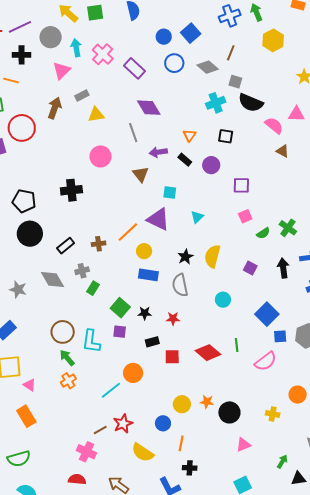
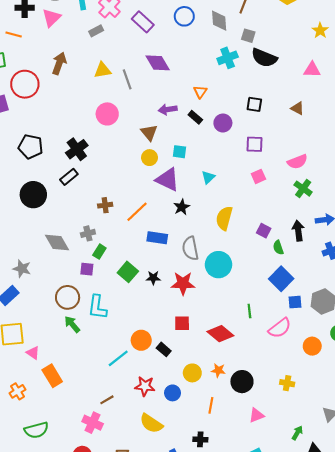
gray diamond: (208, 67) -> (219, 21), turned 45
pink triangle: (62, 71) -> (51, 18), moved
gray rectangle: (82, 95) -> (96, 31), moved
pink semicircle: (274, 125) -> (297, 162), moved, turned 120
gray line: (133, 133) -> (127, 79), moved
black square: (226, 136) -> (254, 104), moved
black cross: (71, 190) -> (77, 149), turned -30
black pentagon: (24, 201) -> (31, 147), moved
orange line: (128, 232) -> (137, 212), moved
green semicircle: (263, 233) -> (278, 248), moved, turned 104
black rectangle: (66, 246) -> (69, 177), moved
yellow circle: (144, 251) -> (150, 158), moved
black star: (185, 257) -> (182, 207), moved
gray star: (18, 289) -> (22, 269), moved
cyan circle: (223, 300) -> (218, 265), moved, size x1.6
red star: (173, 319) -> (183, 283), size x1.6
purple square: (120, 332) -> (87, 269), moved
black rectangle: (152, 342) -> (164, 349), moved, turned 56
red diamond: (208, 353) -> (220, 334), moved
orange cross: (68, 381) -> (17, 391), moved
orange circle: (298, 395) -> (312, 346), moved
orange rectangle: (26, 416) -> (52, 376), moved
red star: (123, 424) -> (145, 386), moved, turned 30
orange line: (181, 443) -> (211, 405), moved
green semicircle: (19, 459) -> (36, 430), moved

